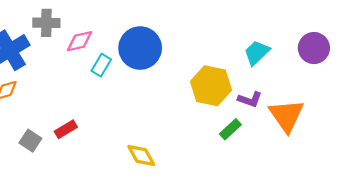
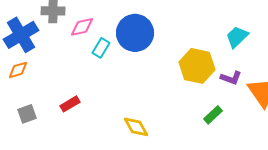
green rectangle: (230, 129) -> (213, 115), moved
gray square: (30, 141) -> (27, 114), moved, turned 36

